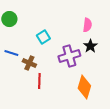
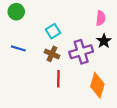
brown cross: (29, 63) -> (52, 54), moved
red line: (39, 81) -> (58, 79), moved

